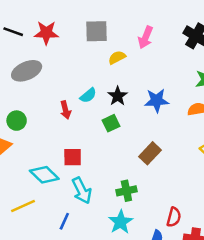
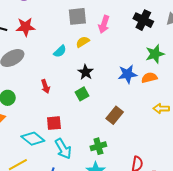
gray square: (97, 31) -> (77, 16), moved
cyan semicircle: (88, 95) -> (60, 51), moved
blue star: (157, 101) -> (128, 74), moved

